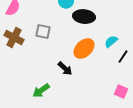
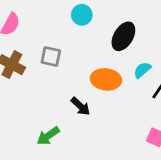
black ellipse: (84, 17) -> (123, 36), moved, turned -65
orange ellipse: (84, 49) -> (106, 79), turned 50

